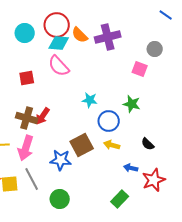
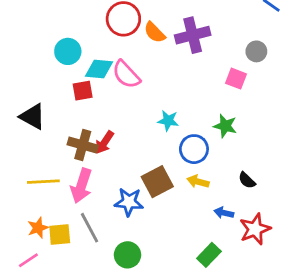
cyan circle: (25, 33) -> (68, 51), moved
cyan diamond: (59, 43) -> (99, 69), moved

